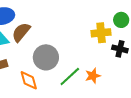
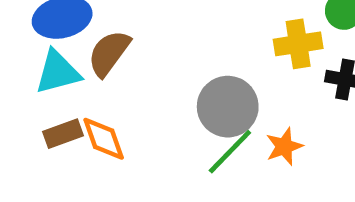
gray circle: (46, 57) -> (228, 107), moved
orange diamond: (29, 80) -> (104, 139), moved

